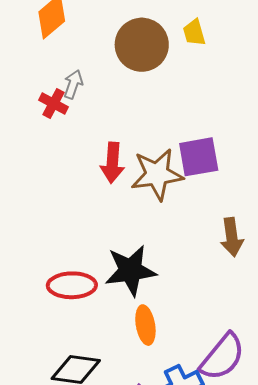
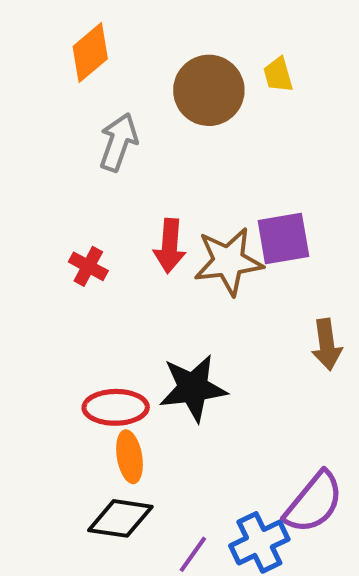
gray arrow: (73, 84) -> (118, 142), size x1.5
red cross: (54, 104) -> (88, 266), moved
orange ellipse: (145, 325) -> (129, 457), moved

